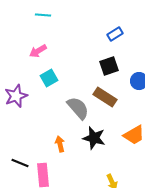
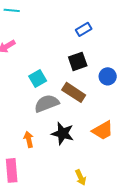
cyan square: (49, 78) -> (38, 78), moved
gray semicircle: (78, 108) -> (47, 103), turned -70

